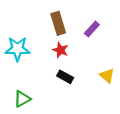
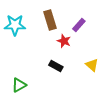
cyan star: (17, 49) -> (15, 25), moved
red star: (61, 50) -> (64, 41), moved

